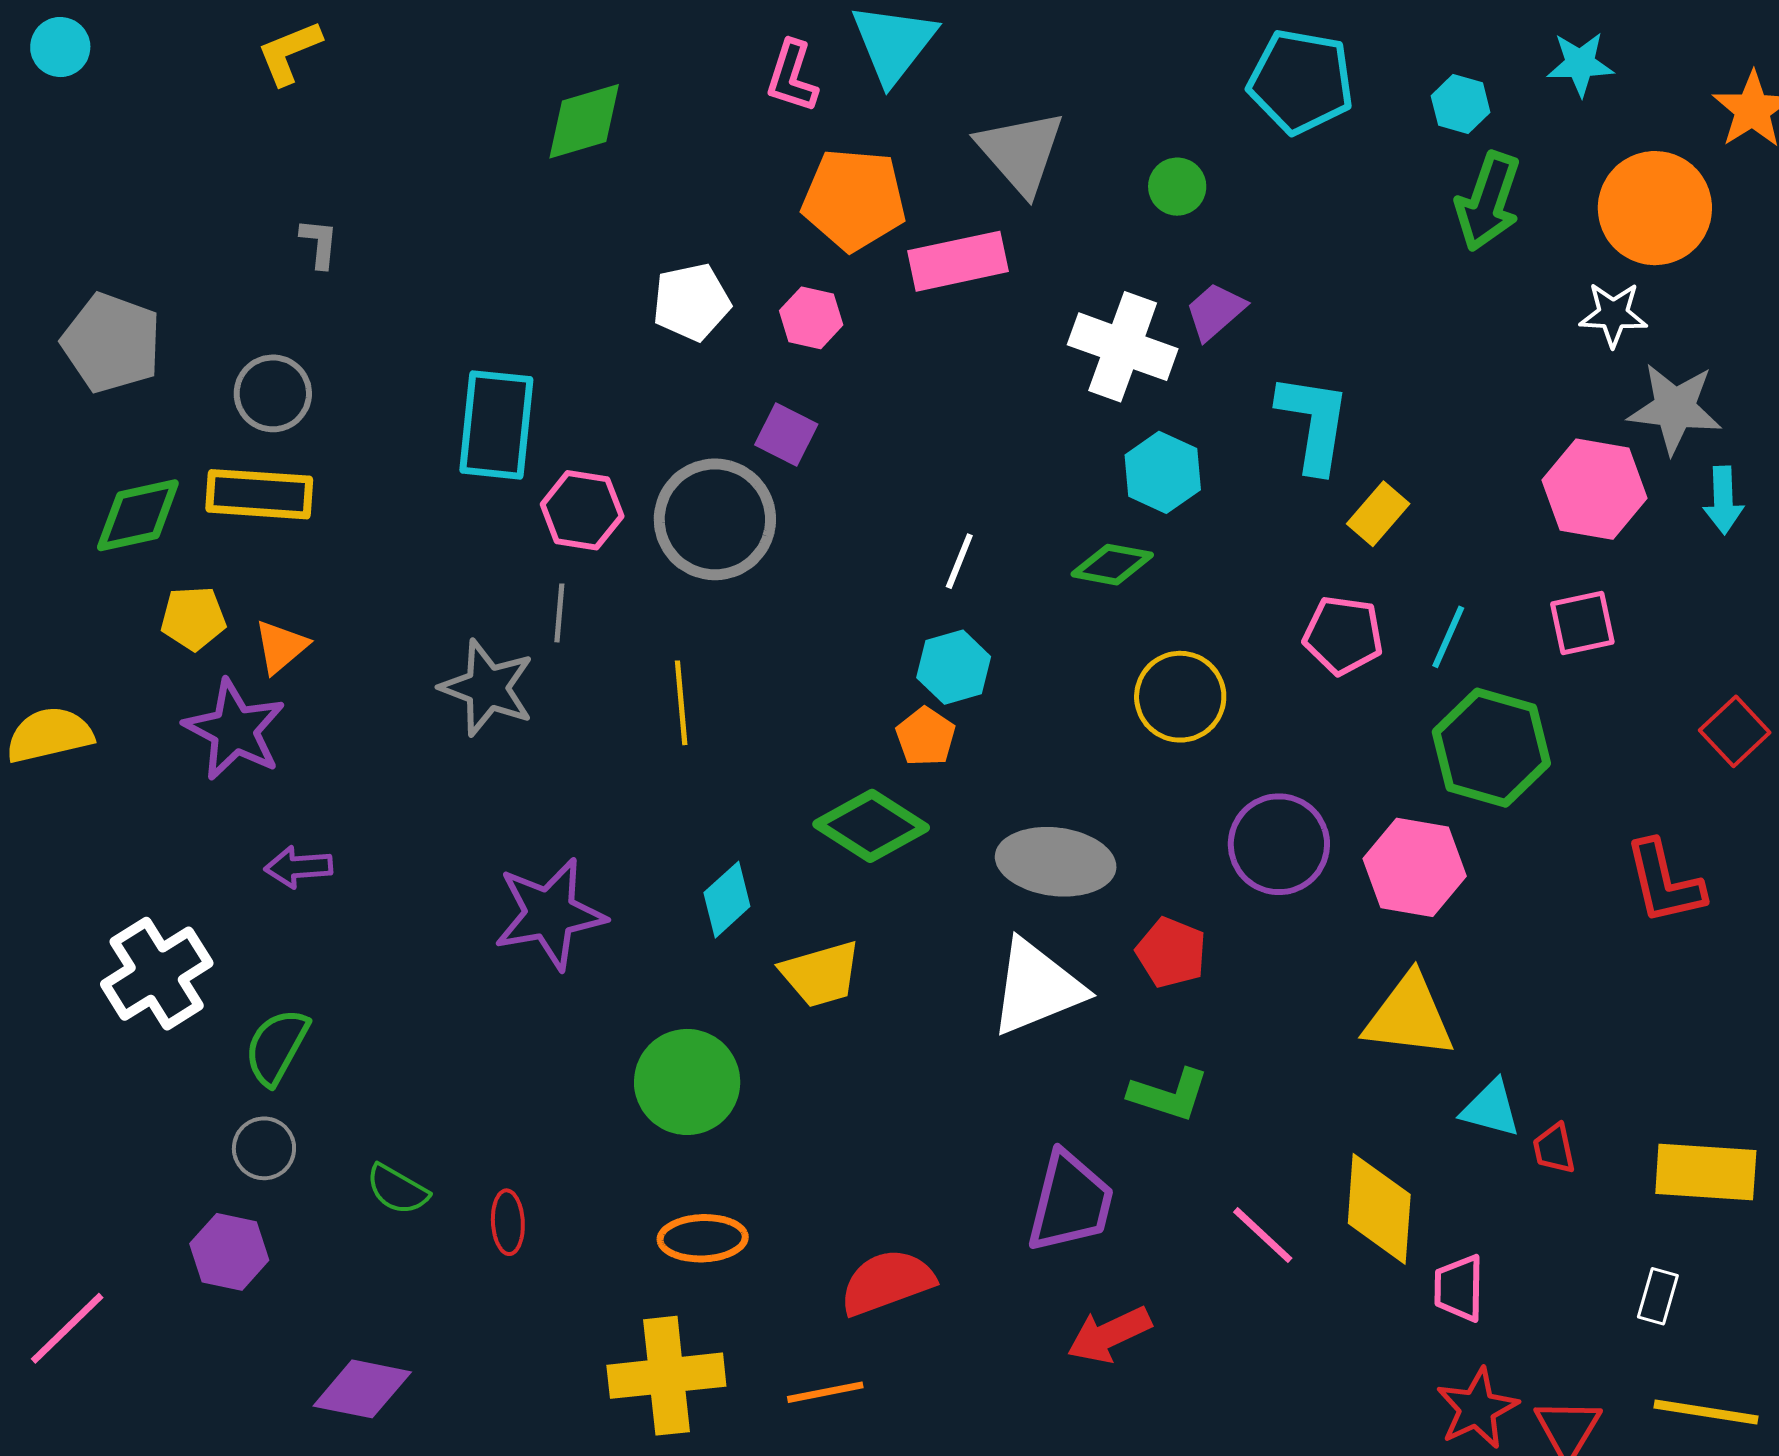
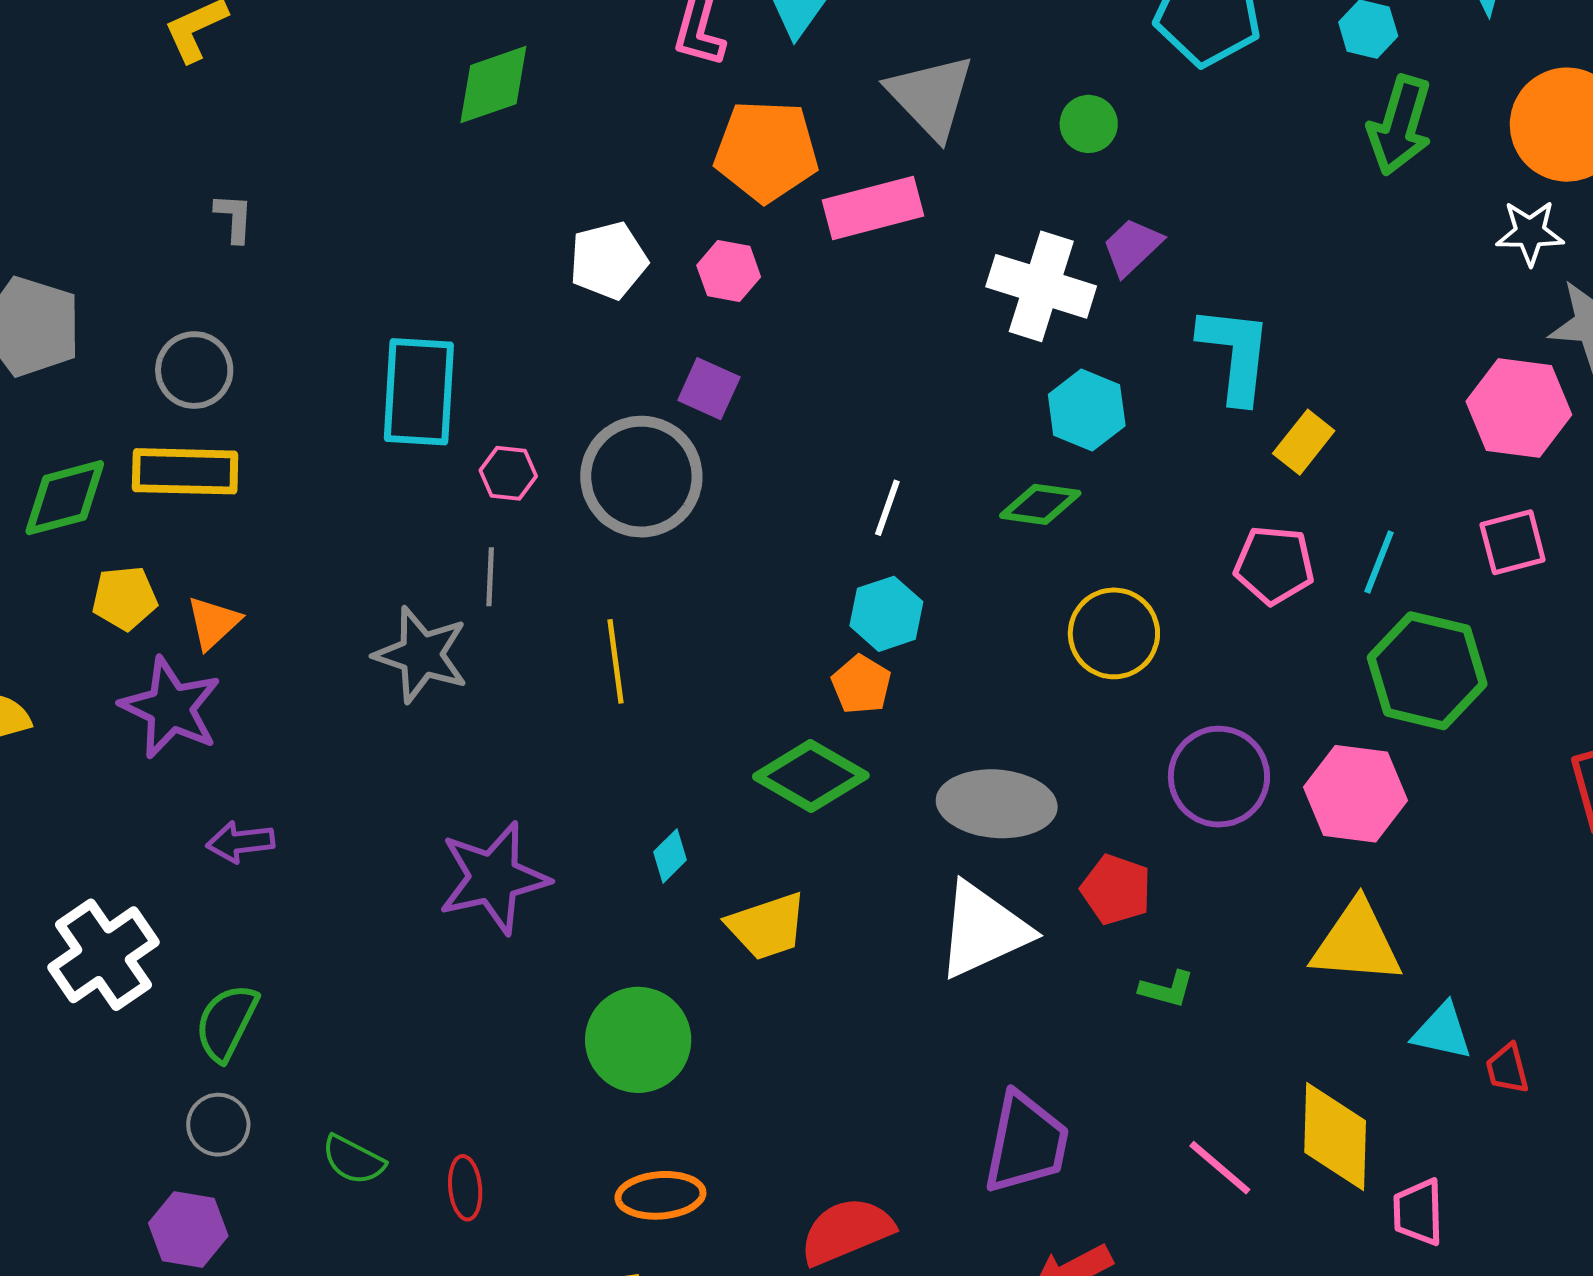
pink hexagon: (582, 510) -> (508, 473), size x0.7
cyan diamond: (727, 900) -> (670, 856), size x0.7
green L-shape: (1169, 1095) -> (1167, 989), moved, size x0.7

